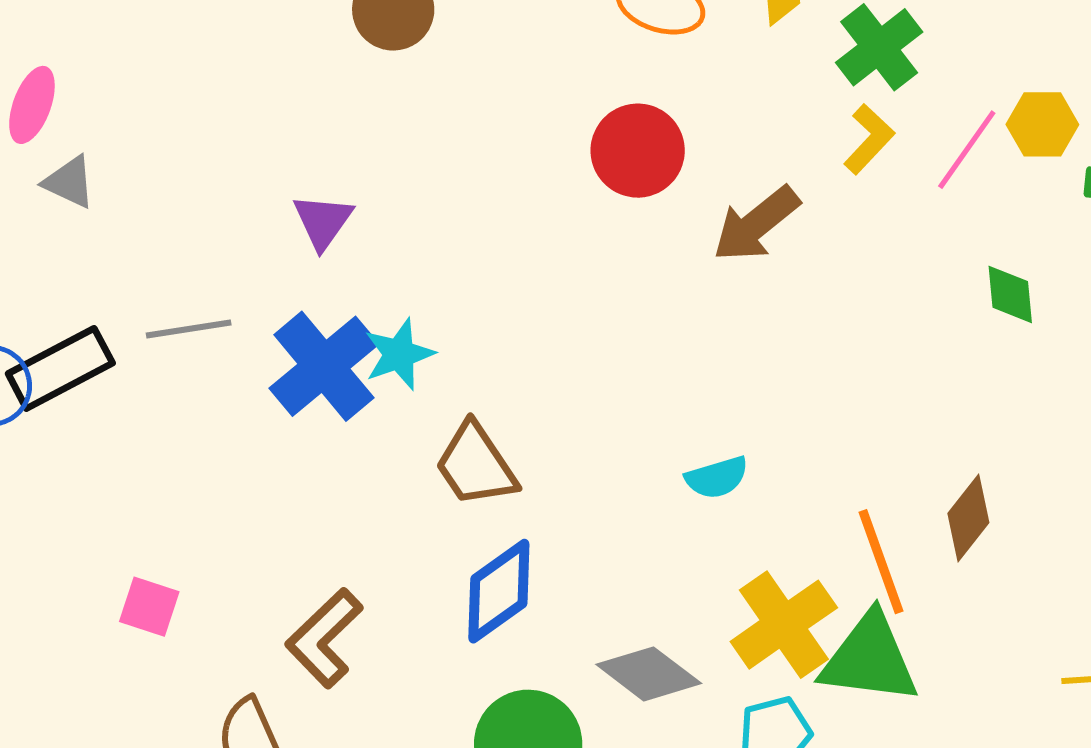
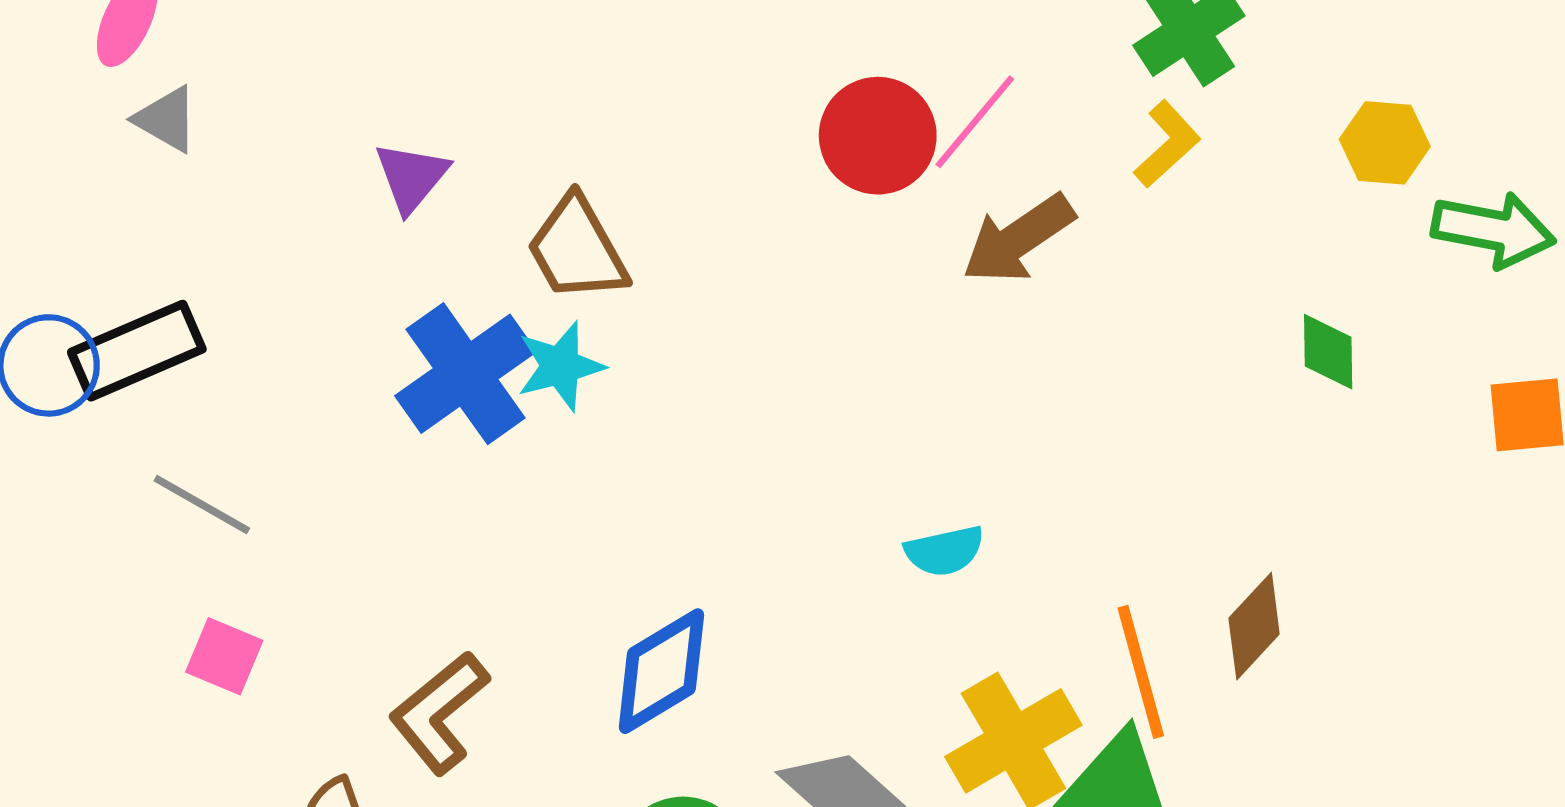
pink line: (967, 150) -> (975, 122), moved
purple triangle: (323, 221) -> (411, 177), moved
gray line: (189, 329) -> (202, 504), moved, turned 34
brown trapezoid: (476, 465) -> (577, 249), moved

